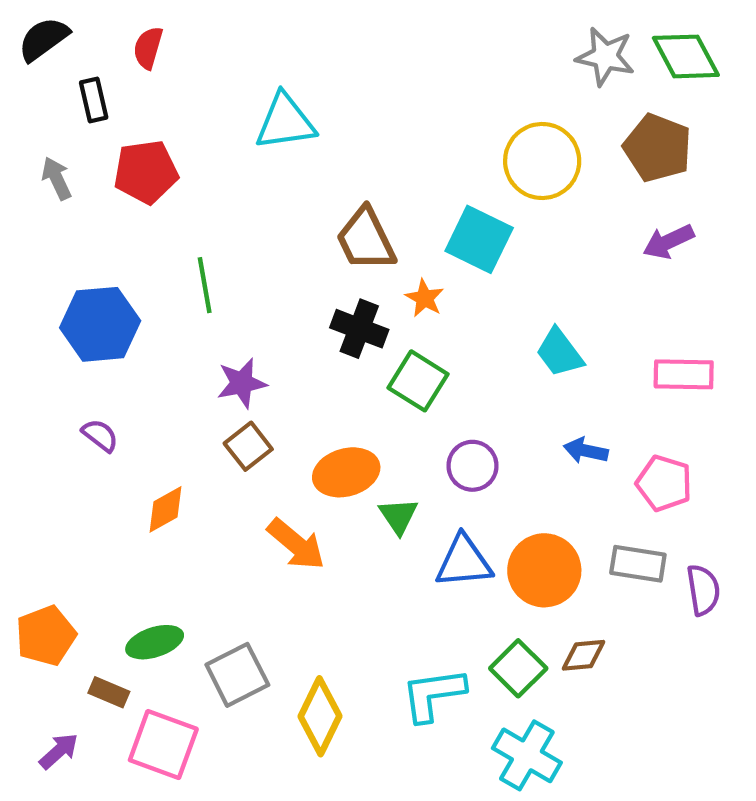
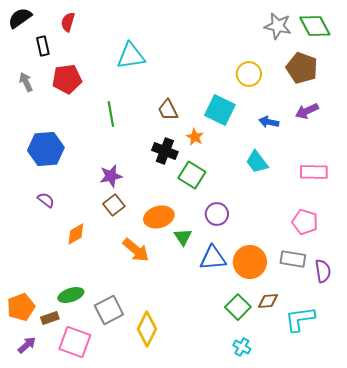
yellow circle: (542, 161) -> (249, 74), size x0.7
brown trapezoid: (366, 239) -> (168, 110), size x0.7
green line: (205, 285) -> (111, 114), moved
blue arrow: (586, 451) -> (269, 122), moved
orange pentagon: (46, 636) -> (21, 307), moved
brown rectangle: (109, 692) -> (50, 318), turned -42
cyan L-shape: (433, 694) -> (300, 319), moved
cyan cross: (527, 755) -> (242, 347), size x0.6

